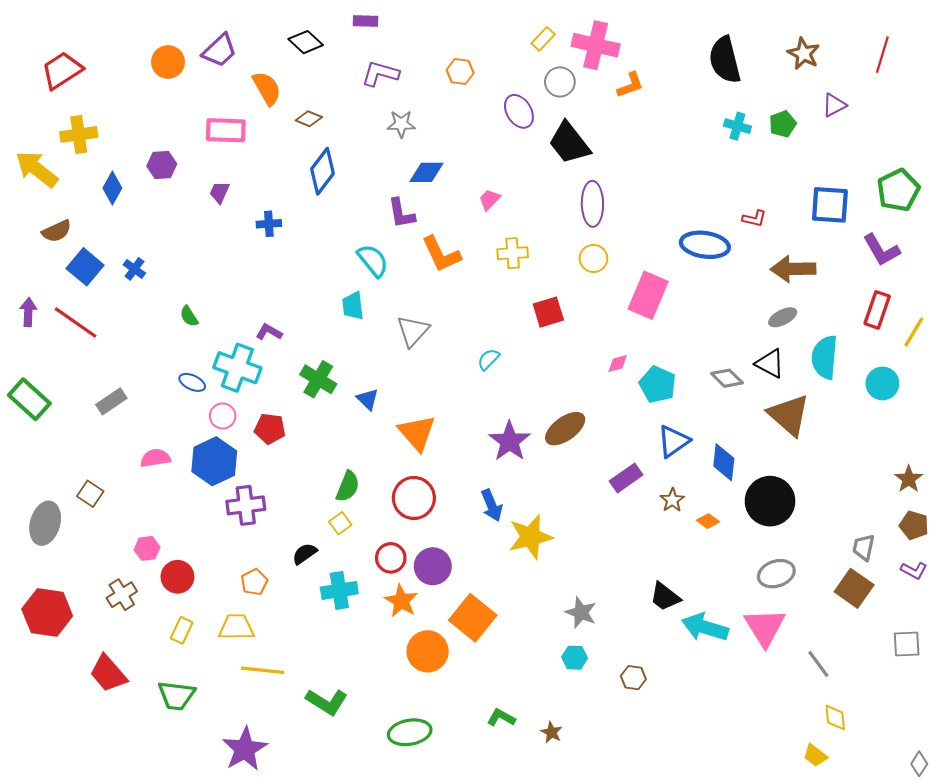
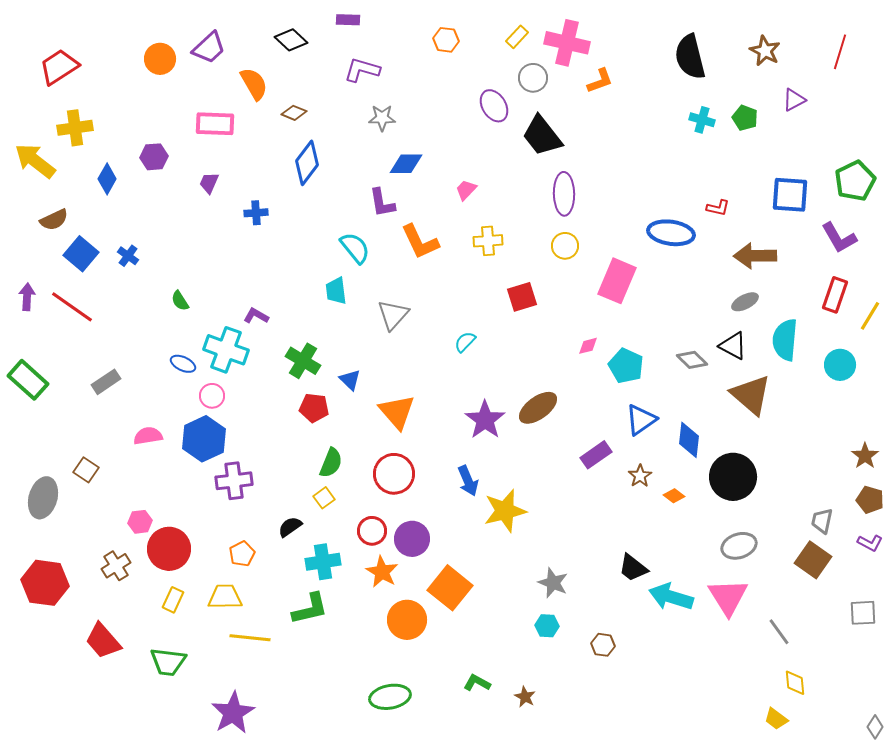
orange hexagon: (460, 71) -> (446, 40), moved
green pentagon: (783, 124) -> (745, 118), turned -30
red pentagon: (270, 429) -> (314, 408), moved
red circle: (177, 577) -> (169, 549), size x1.4
green L-shape: (327, 702) -> (310, 609), moved, turned -45

